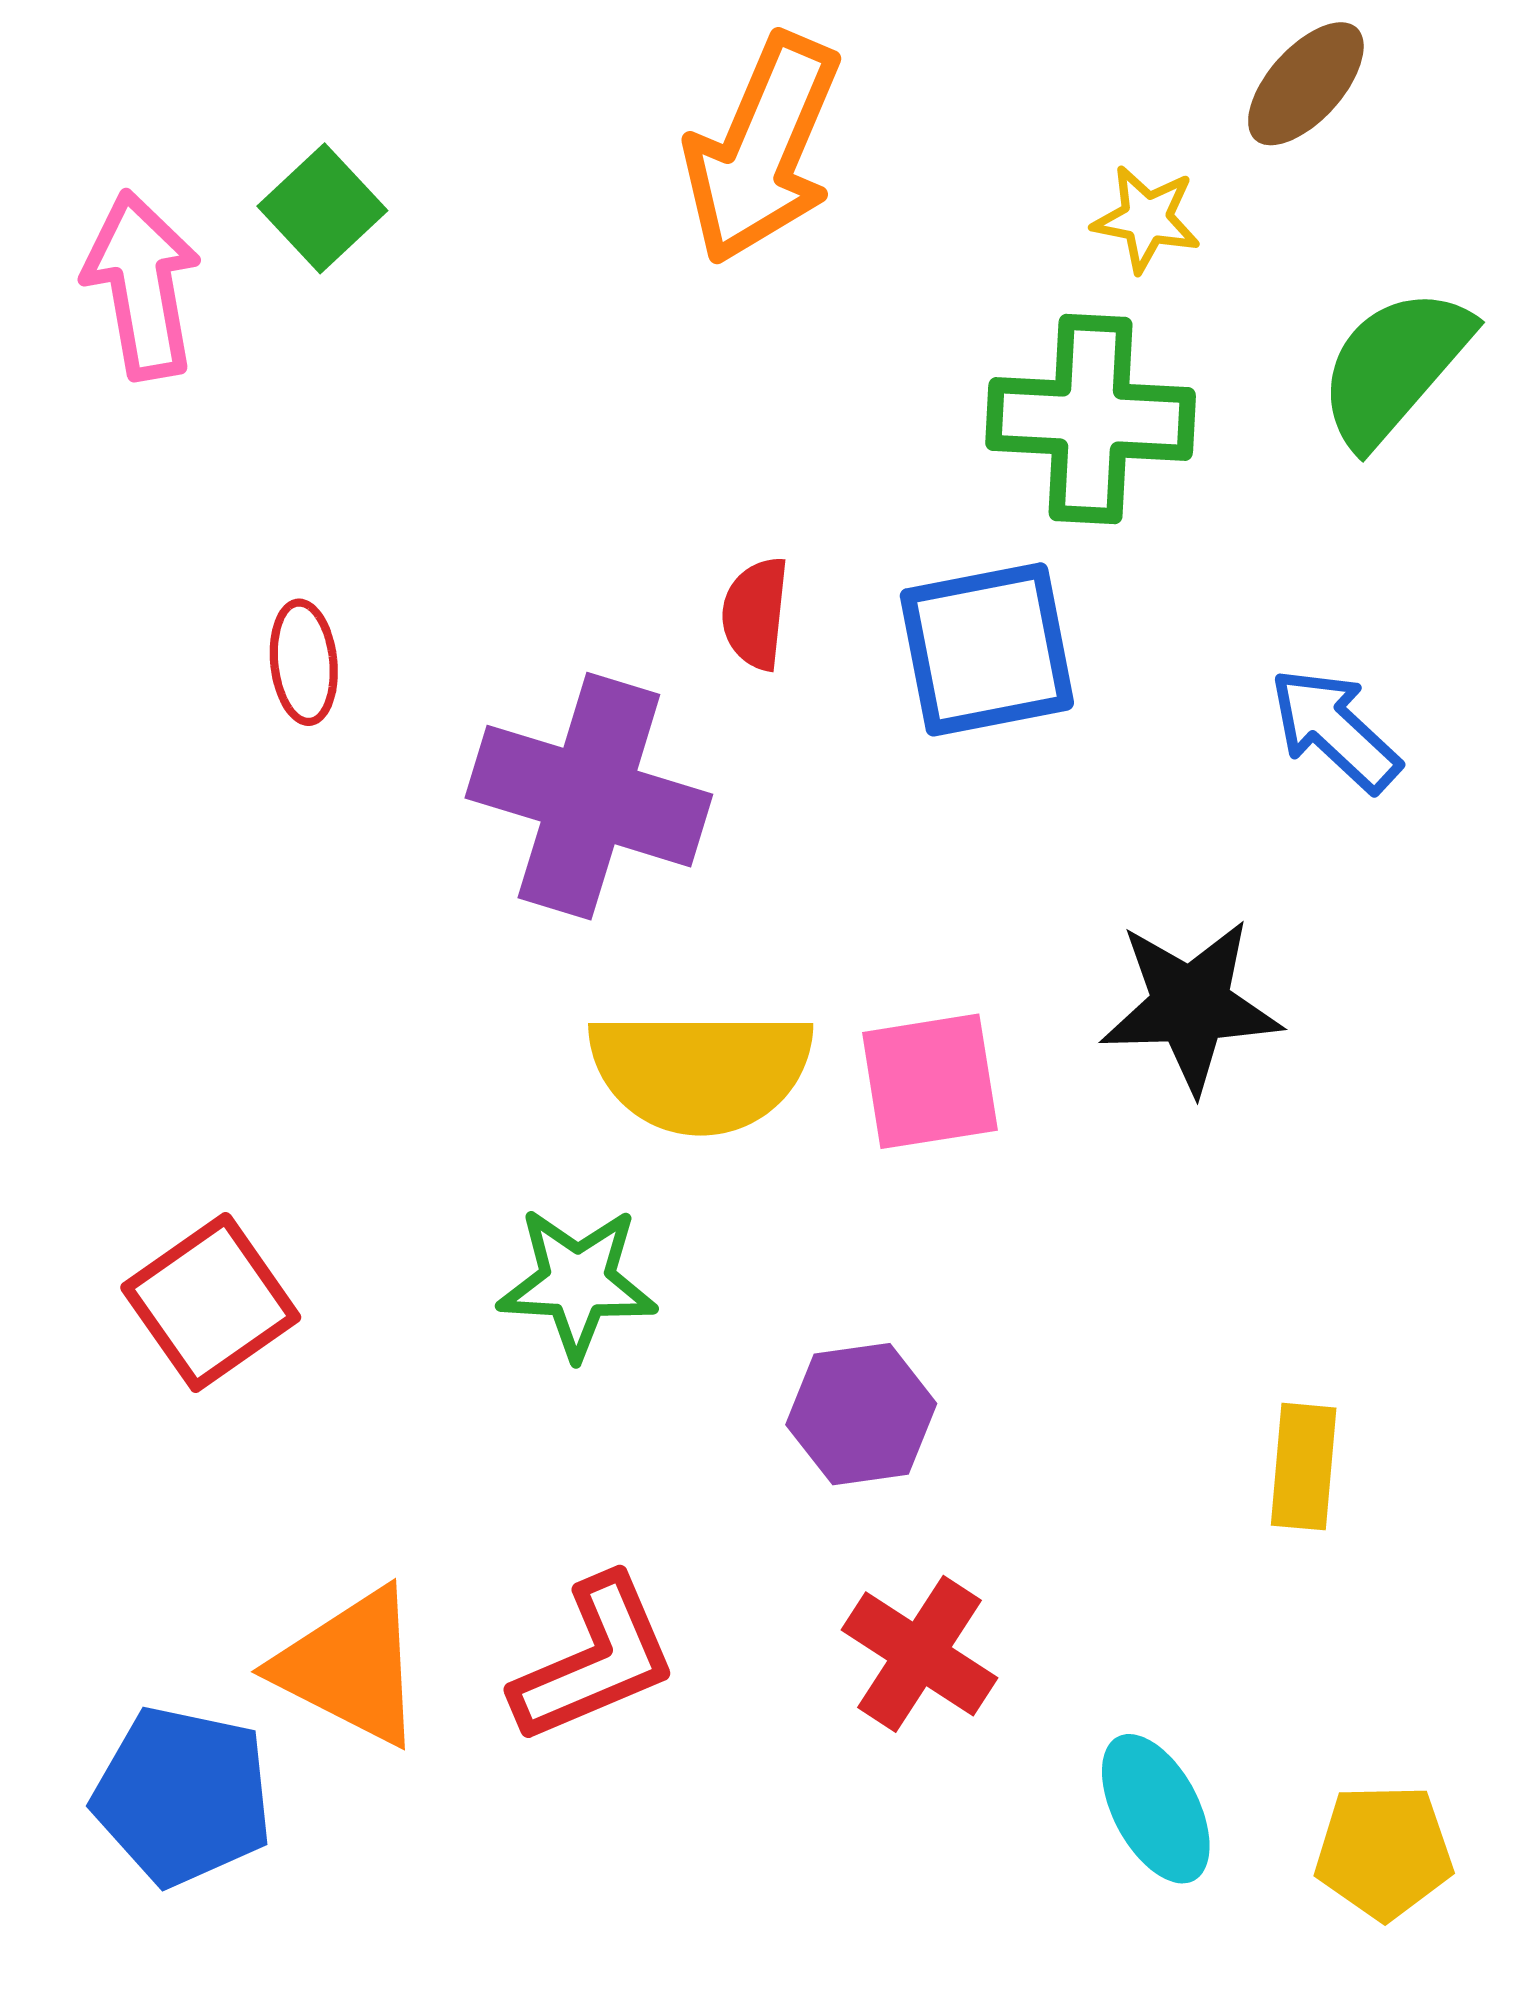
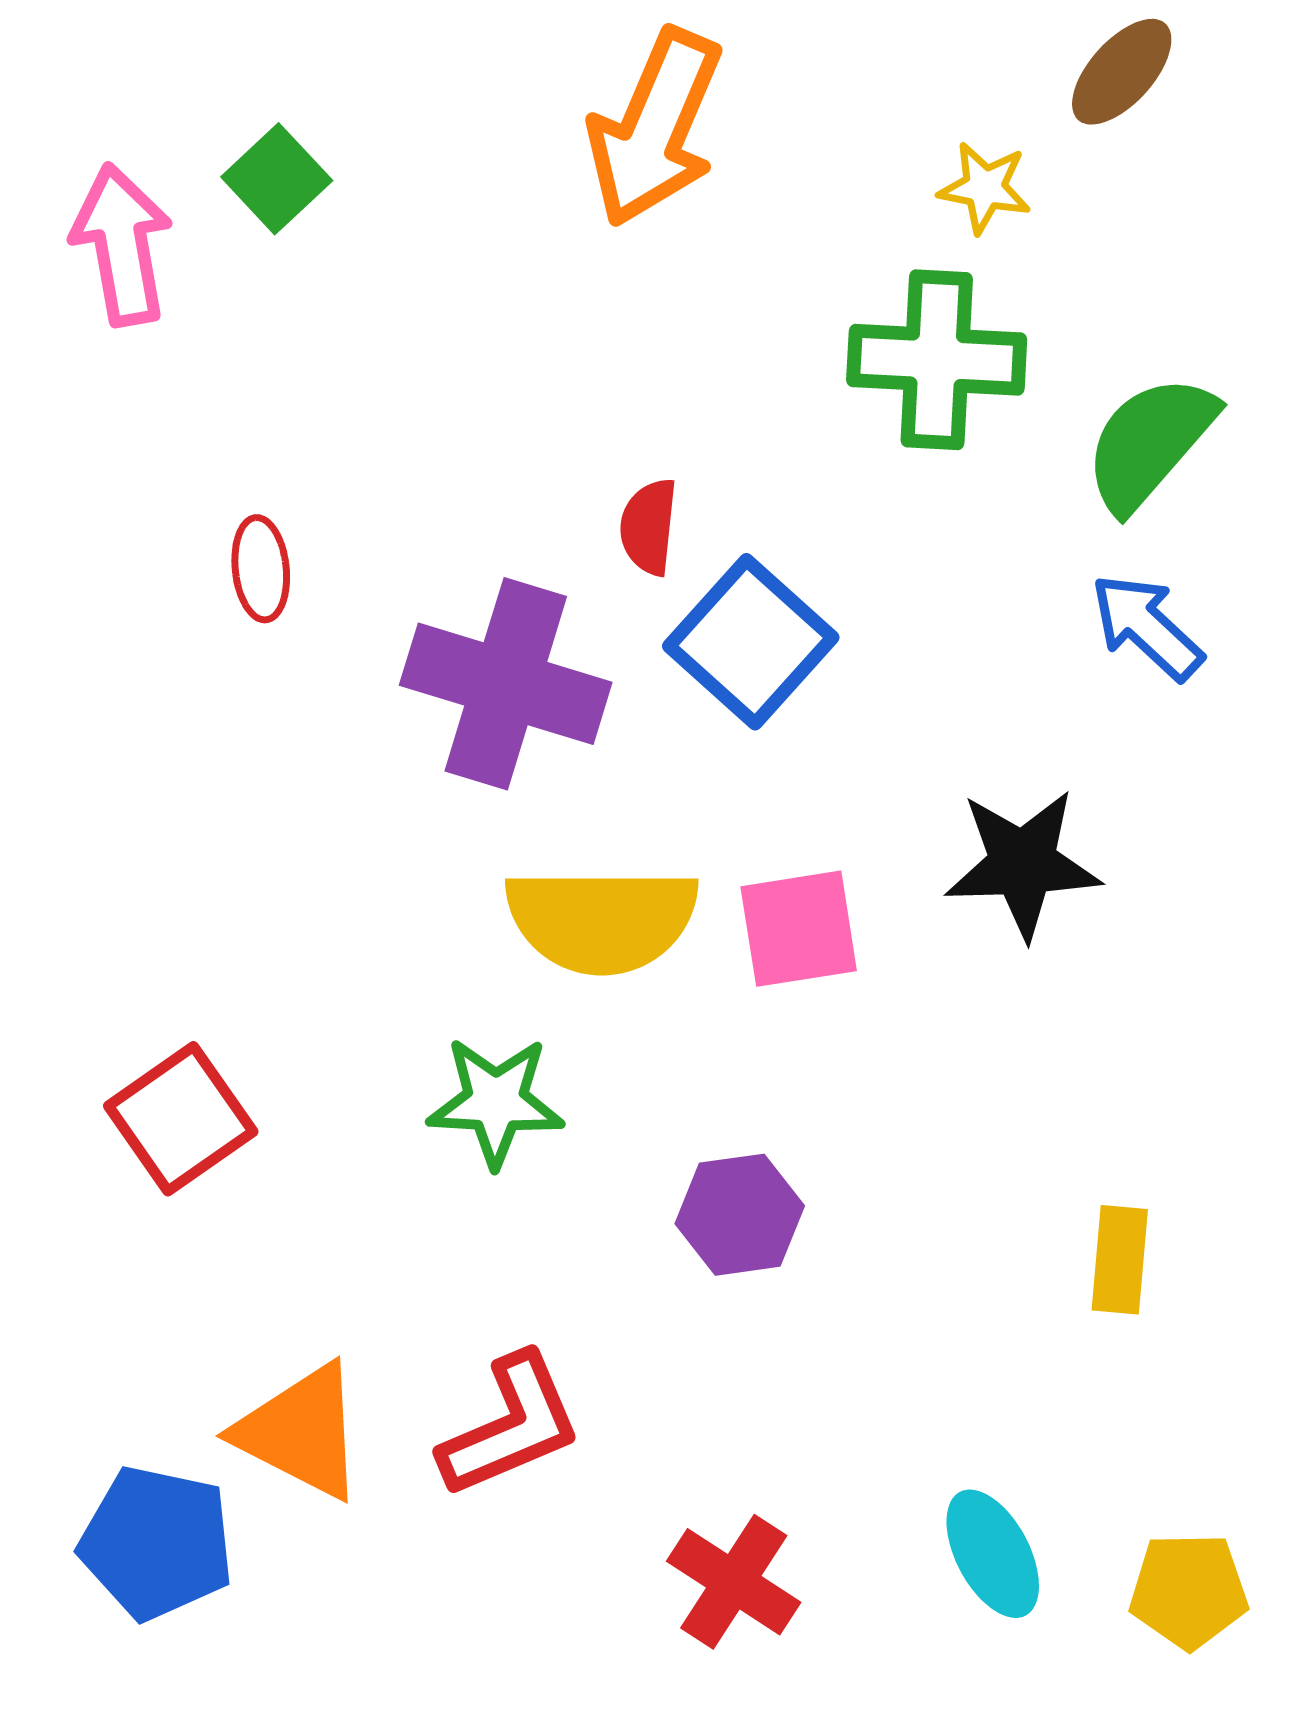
green semicircle: (1394, 367) -> (1150, 443), moved
blue square: (987, 649) -> (751, 642), moved, turned -37
red cross: (919, 1654) -> (734, 1582), moved

